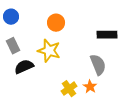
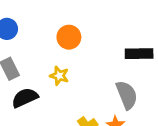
yellow star: (49, 51) -> (59, 76), size x0.6

